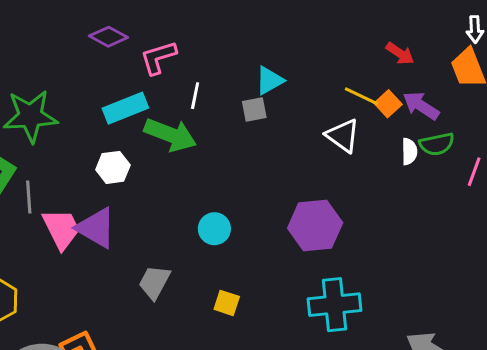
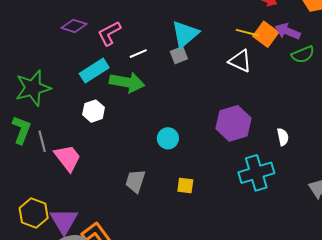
cyan triangle: (269, 80) -> (185, 34), size x1.4
white line: (195, 96) -> (138, 54), turned 66
orange square: (388, 104) -> (266, 34), size x1.4
white semicircle: (409, 151) -> (283, 137), moved
purple triangle: (96, 228) -> (64, 221), moved, turned 40

